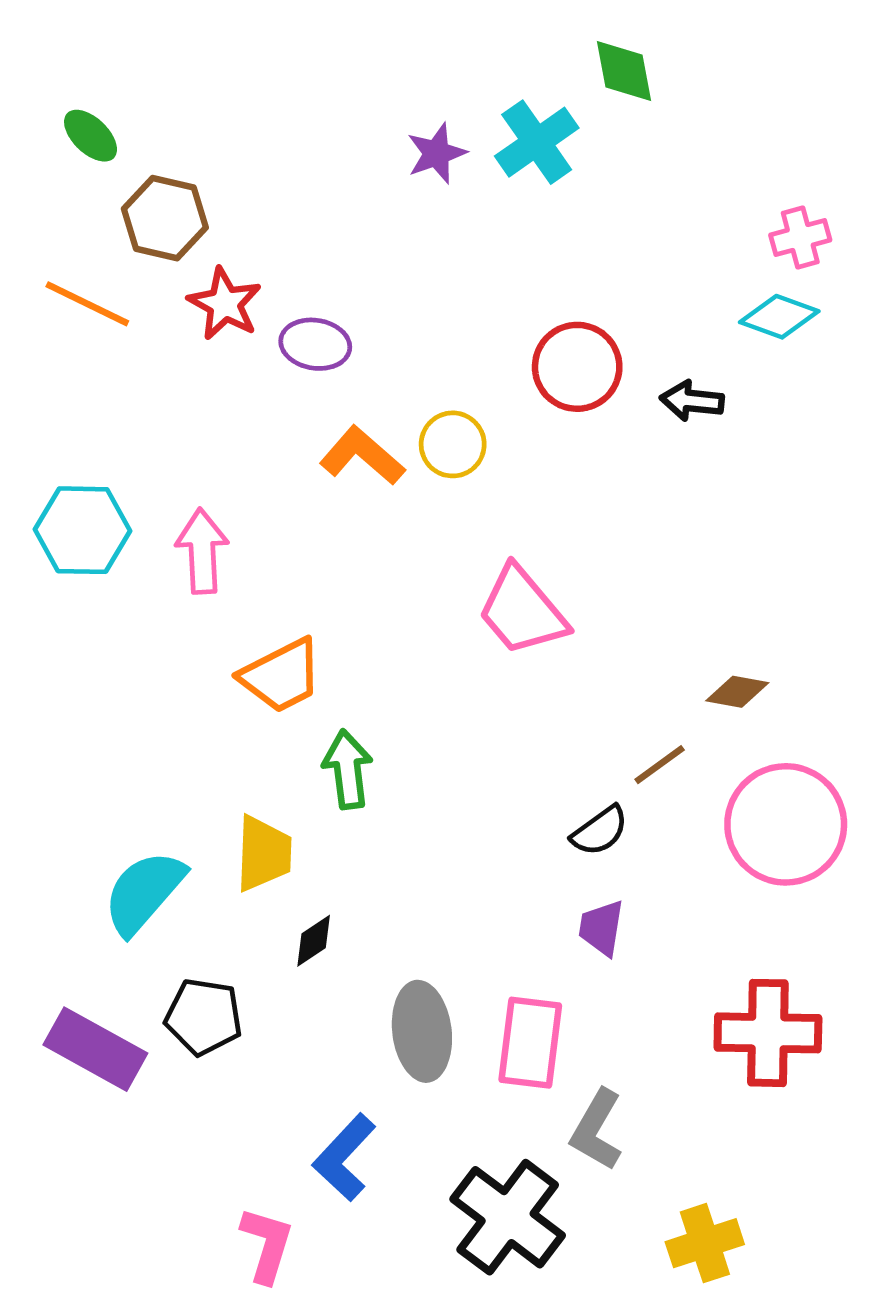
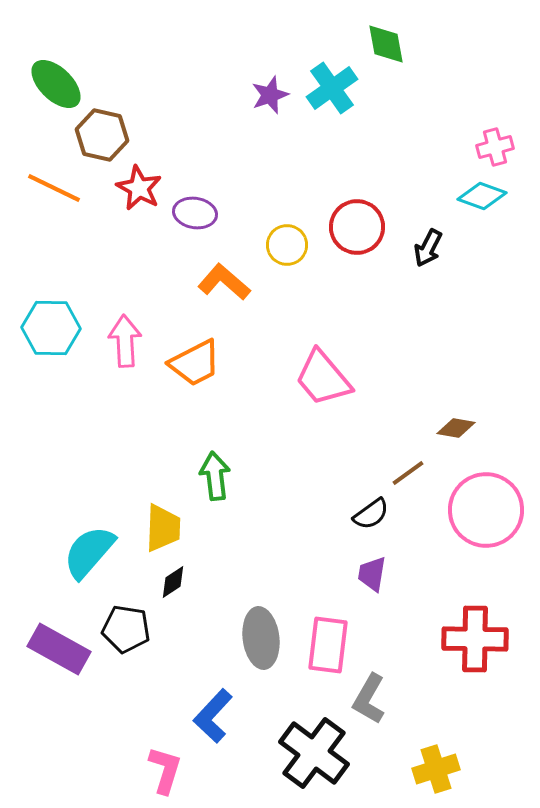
green ellipse: (91, 136) -> (56, 84), size x1.5
black arrow: (692, 401) -> (428, 248), turned -69
yellow circle: (453, 444) -> (287, 245), moved
orange trapezoid: (281, 676) -> (195, 363), moved
black diamond: (314, 941) -> (173, 582), moved

